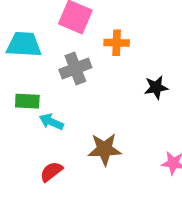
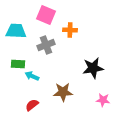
black star: (156, 87) -> (93, 68), moved, size x1.5

